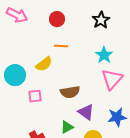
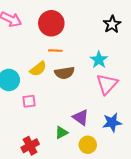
red circle: (57, 19) -> (51, 23), size x1.6
black star: (101, 20) -> (112, 24), moved
brown semicircle: (70, 92) -> (64, 73), moved

